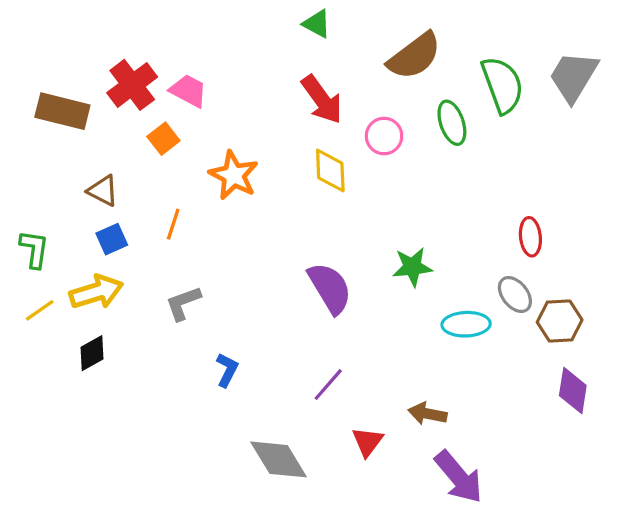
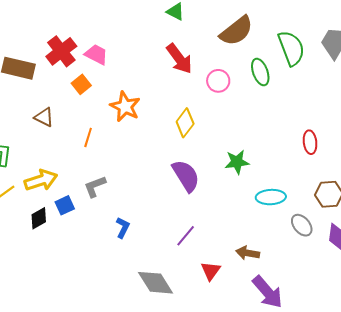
yellow diamond: (330, 170) -> (185, 123), moved, turned 40
blue square: (112, 239) -> (65, 205), moved
gray ellipse: (515, 294) -> (302, 225), moved

